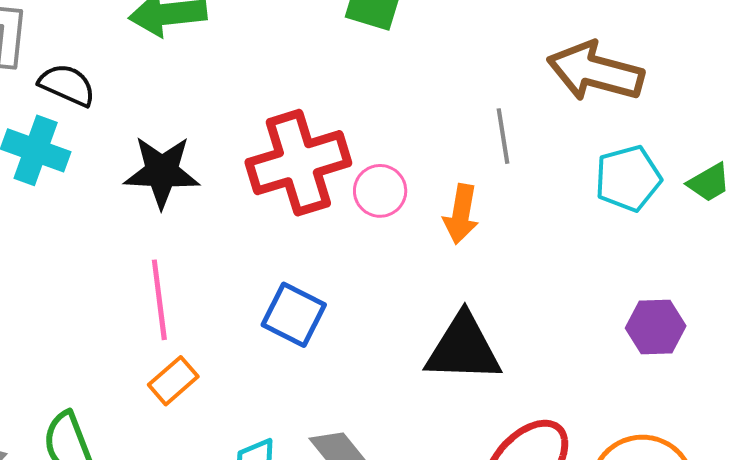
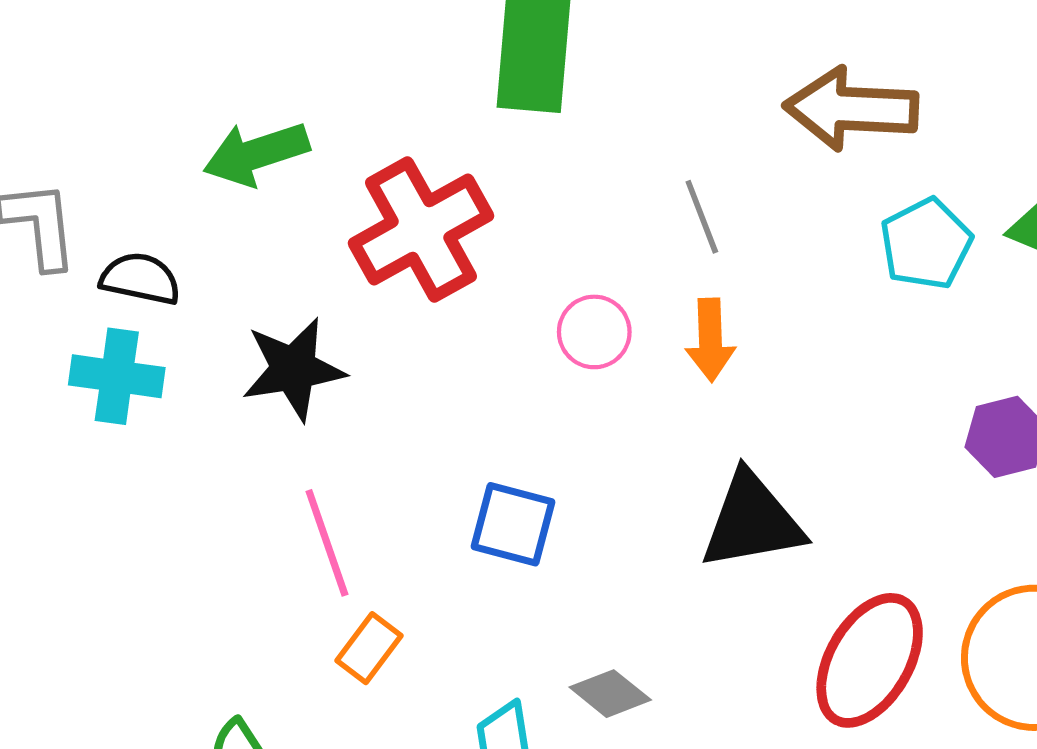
gray line: (503, 136) -> (702, 217), moved
red cross: (298, 163) -> (421, 229), moved

